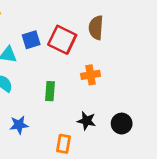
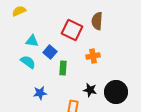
blue square: (31, 40) -> (50, 52), moved, turned -32
black circle: (122, 124) -> (116, 92), size x1.5

